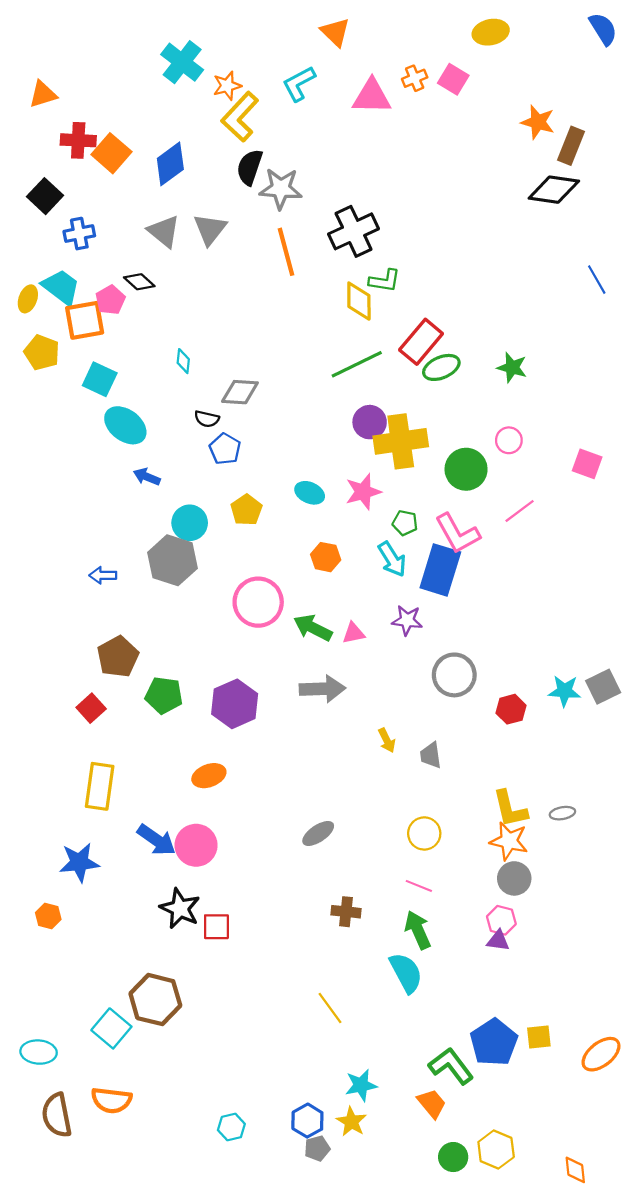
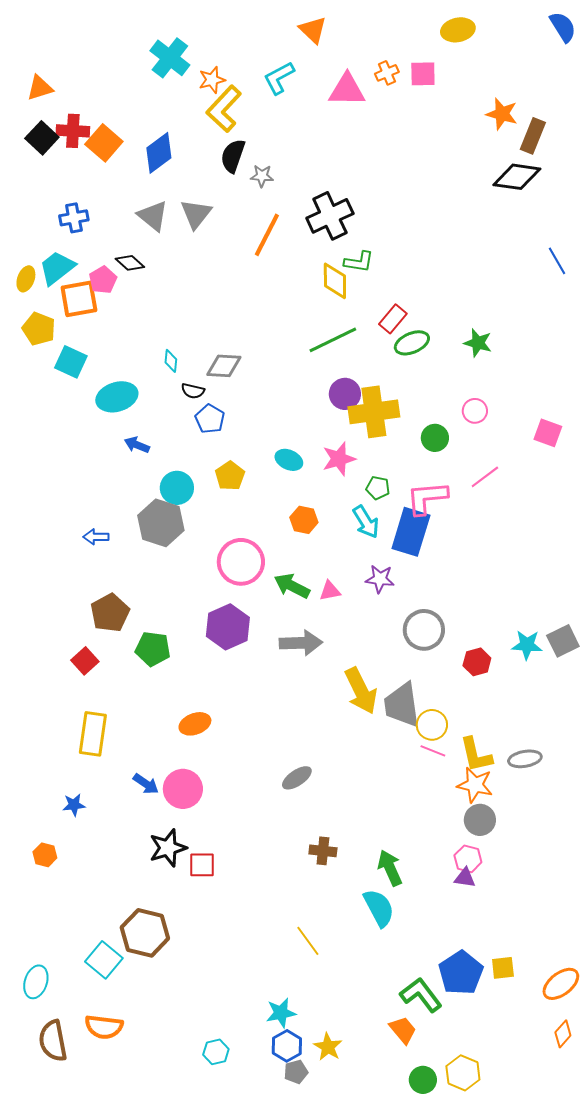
pink square: (453, 79) -> (423, 74), turned -32
gray star: (281, 189) -> (262, 176), size x0.6
black square: (45, 196) -> (42, 138), moved
orange line: (286, 252) -> (267, 235), turned 42
cyan trapezoid: (61, 287) -> (57, 268), turned -75
red rectangle: (421, 342) -> (393, 319), size x0.7
cyan diamond: (183, 361) -> (171, 361), moved
cyan square: (100, 379) -> (71, 362), moved
cyan ellipse: (125, 425) -> (117, 397), turned -54
green circle: (466, 469) -> (435, 438), size x0.7
pink L-shape: (457, 534) -> (427, 498), turned 114
purple hexagon: (235, 704) -> (228, 627), moved
yellow arrow: (387, 740) -> (361, 691), size x2.0
gray trapezoid: (431, 755) -> (402, 705), size x1.8
gray ellipse: (562, 813) -> (525, 759), size x1.4
yellow circle: (424, 833) -> (432, 725), moved
blue arrow: (156, 840) -> (146, 784), size x0.7
blue star: (79, 862) -> (74, 805), size x0.6
pink line: (419, 886) -> (433, 751), moved
black star: (180, 908) -> (168, 848), turned 30
cyan ellipse: (39, 1052) -> (36, 982), turned -76
cyan star: (361, 1085) -> (281, 1013), moved
orange diamond: (575, 1170) -> (563, 1034), moved, turned 48

